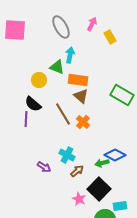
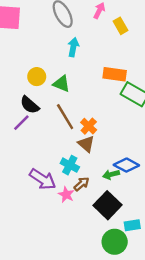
green triangle: (57, 67) -> (62, 84), moved
orange rectangle: (78, 80) -> (115, 74), moved
brown triangle: (81, 96) -> (86, 144), moved
purple line: (26, 119) -> (21, 123), turned 42
purple arrow: (44, 167) -> (43, 179), size x1.6
pink star: (79, 199) -> (66, 195), moved

